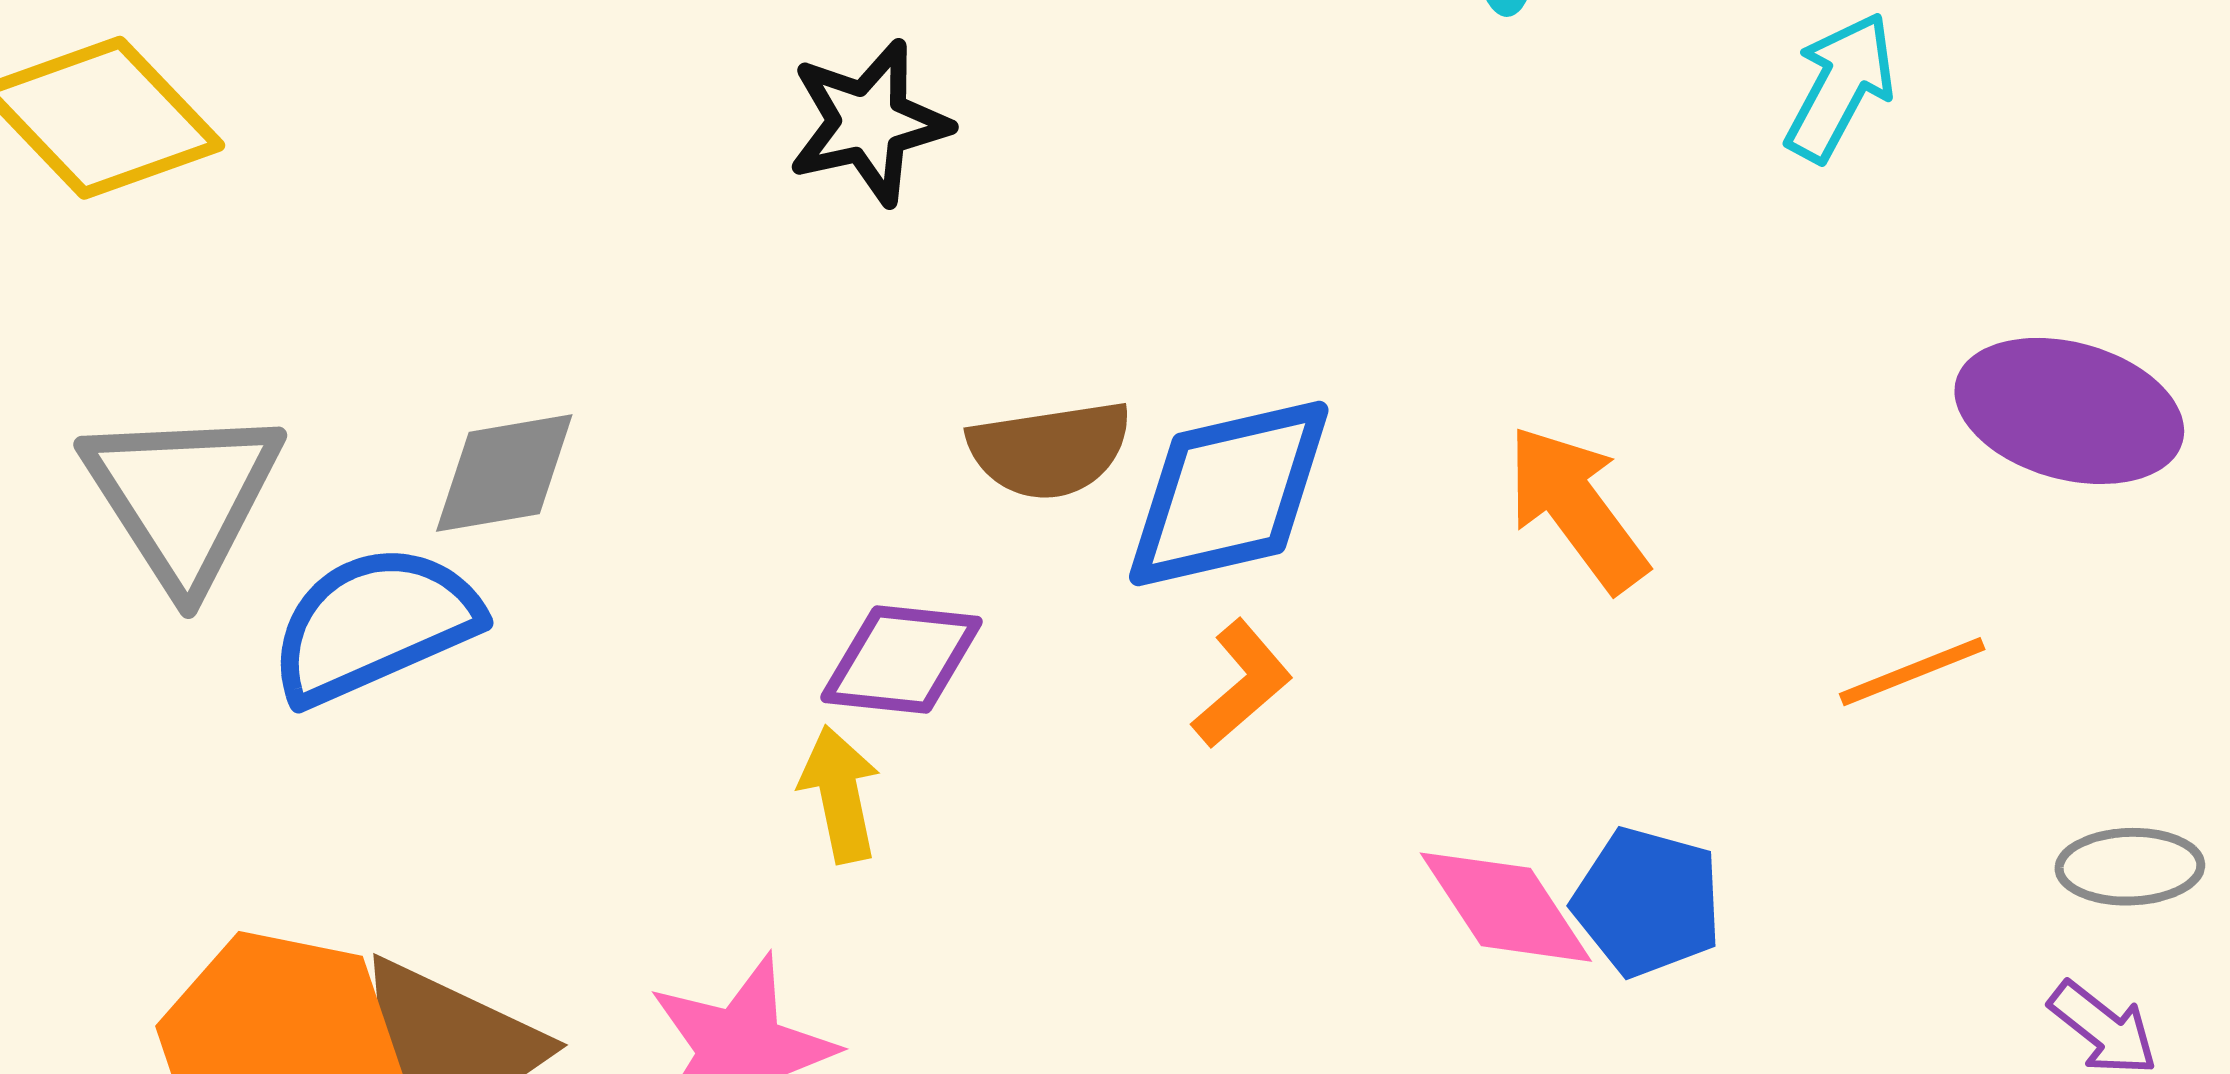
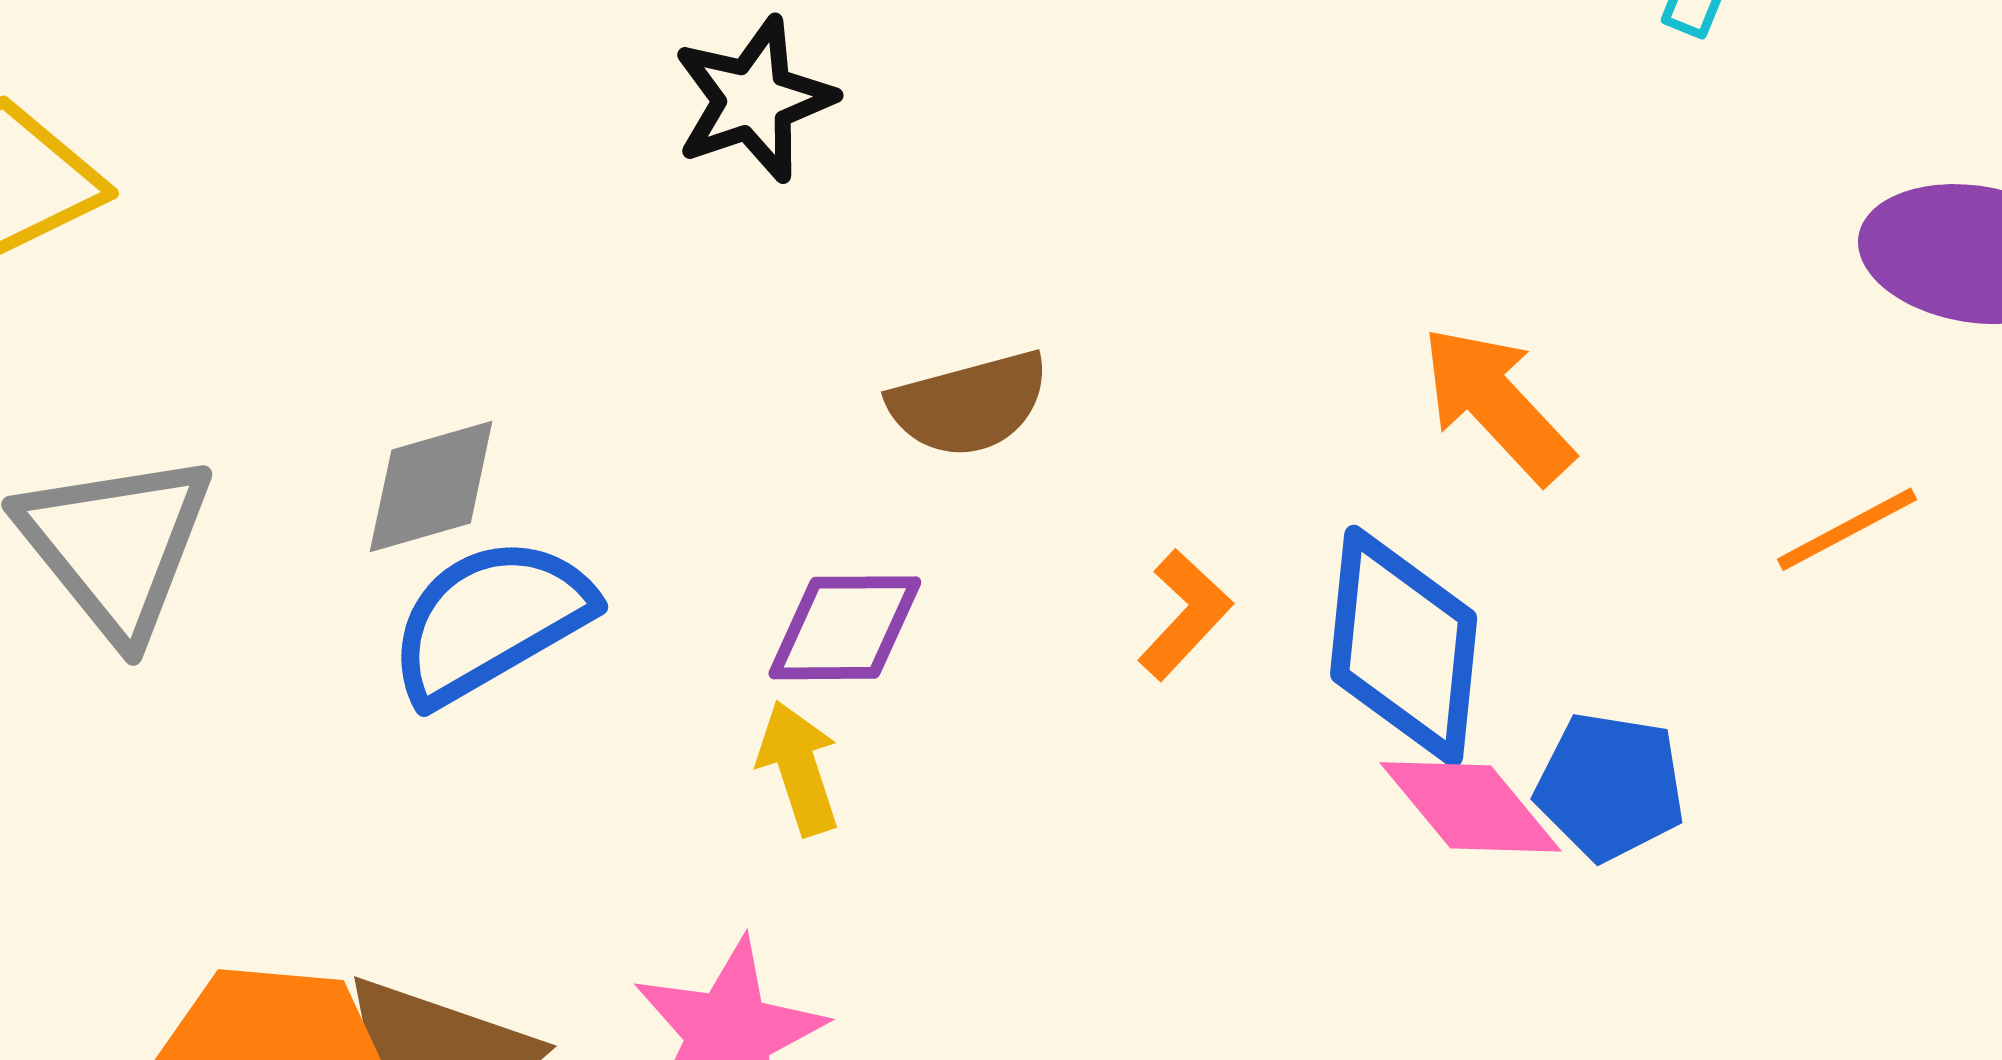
blue diamond: (1229, 494) -> (1404, 646), moved, turned -65
blue semicircle: (374, 624) -> (490, 620), moved

